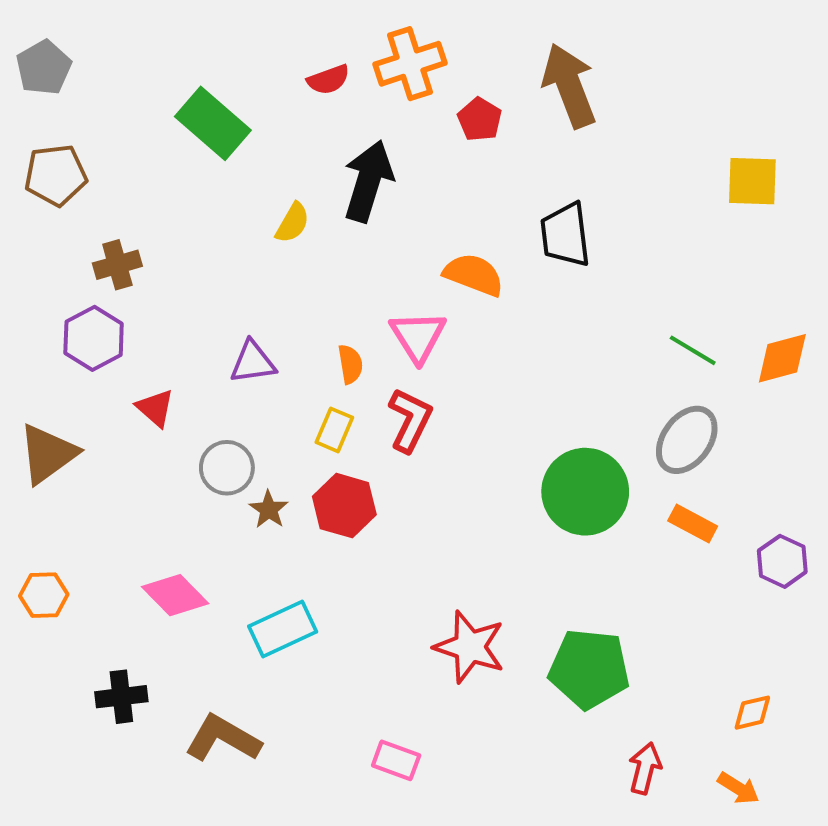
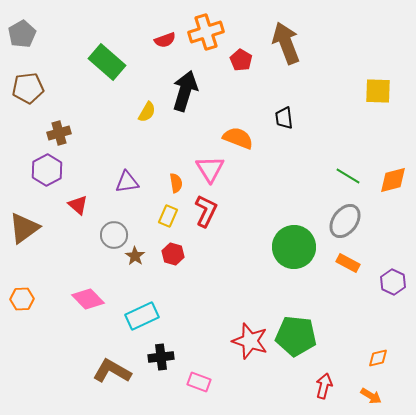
black trapezoid: (565, 235) -> (284, 118), size x0.7
red hexagon: (344, 506) -> (173, 254), size x0.7
red star: (470, 647) -> (250, 341), moved
black cross: (121, 697) -> (161, 357), moved

